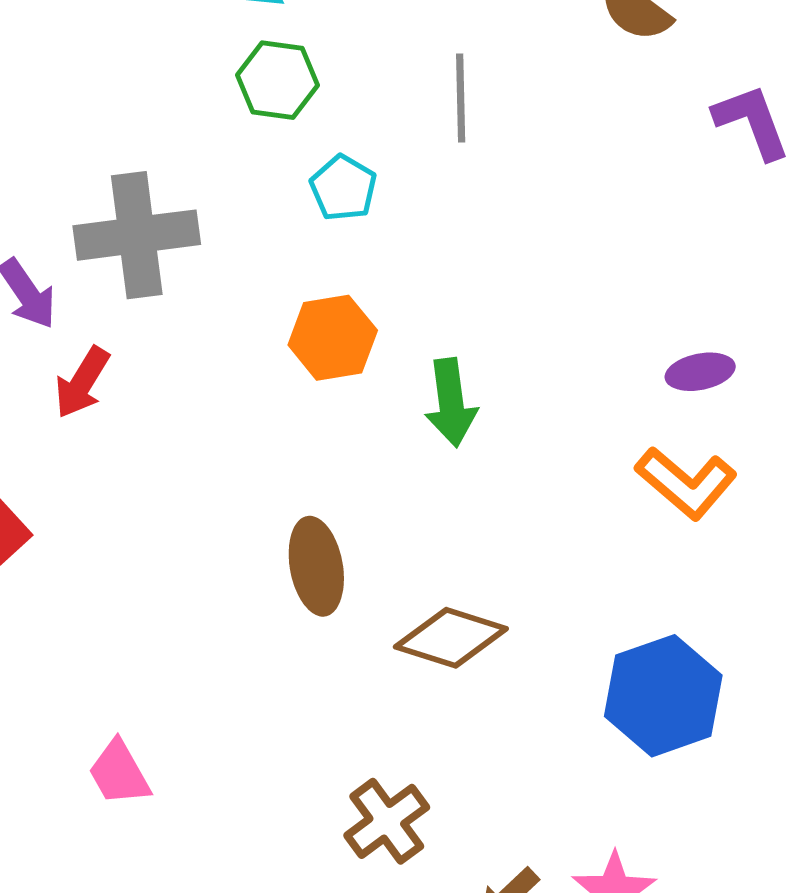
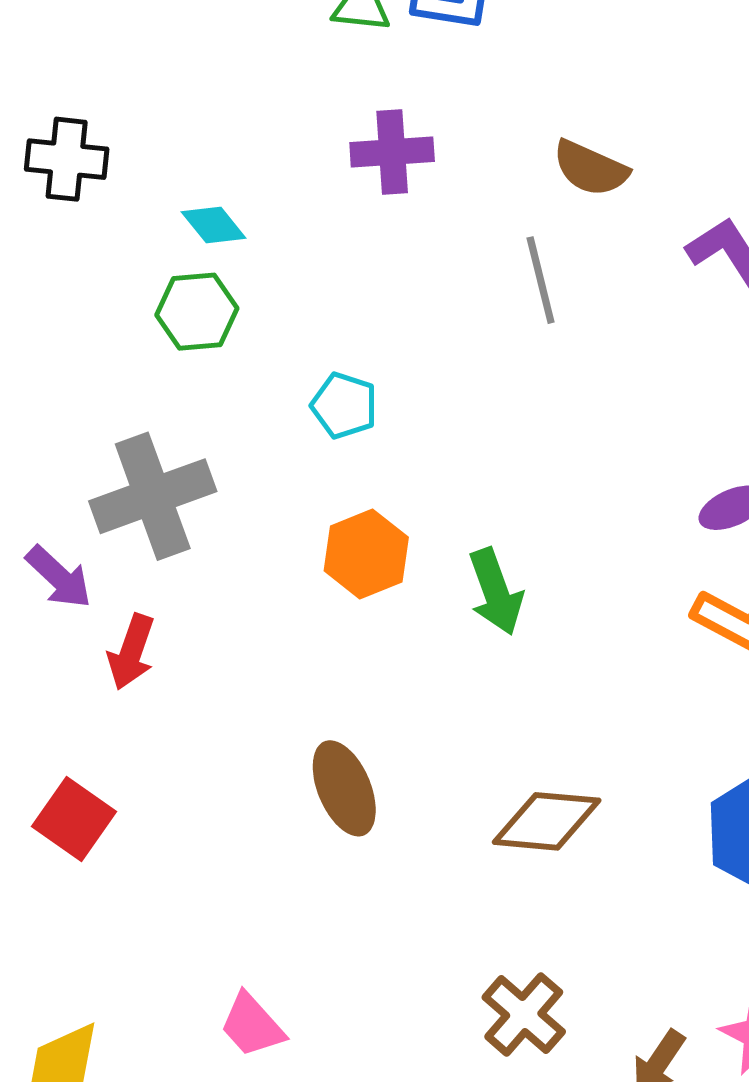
green hexagon: (278, 80) -> (197, 312), moved
gray line: (461, 98) -> (541, 280), moved
brown ellipse: (316, 566) -> (344, 788), moved

